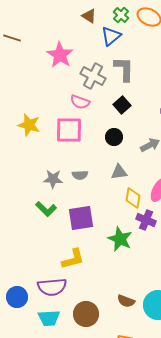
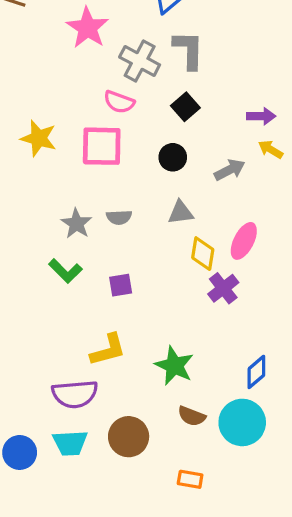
gray star: (53, 179) -> (76, 224), turned 30
purple square: (81, 218) -> (121, 285), size x0.6
purple cross: (146, 220) -> (223, 288), turned 30
green star: (120, 239) -> (174, 366), moved
blue circle: (17, 297) -> (20, 452), moved

